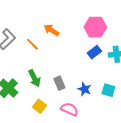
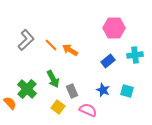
orange arrow: (51, 30) -> (70, 50), moved
blue rectangle: (94, 52) -> (108, 61), moved
gray rectangle: (59, 83) -> (72, 91), moved

